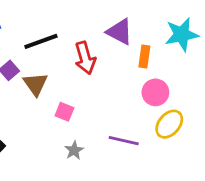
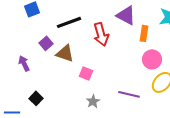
brown triangle: (35, 84) -> (65, 53), turned -36

